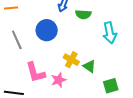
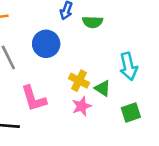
cyan arrow: (110, 33) -> (128, 66), moved
pink star: (59, 80) -> (82, 106), moved

